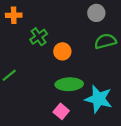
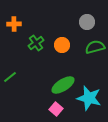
orange circle: (62, 51) -> (62, 45), moved
green ellipse: (69, 84) -> (63, 85), turned -30

